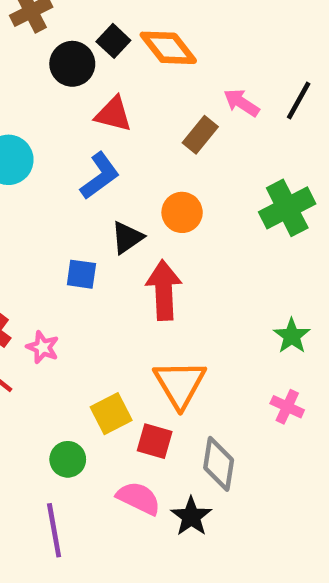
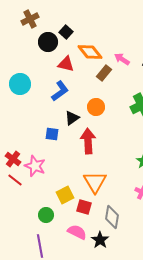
orange diamond: (168, 48) -> (90, 52), moved
pink star: (43, 347) -> (35, 166), size x1.5

